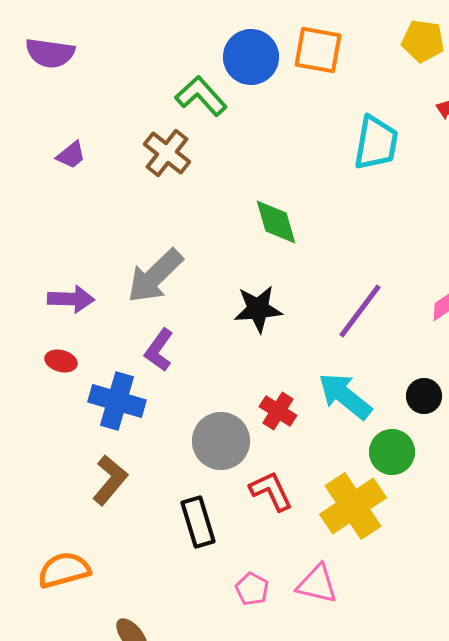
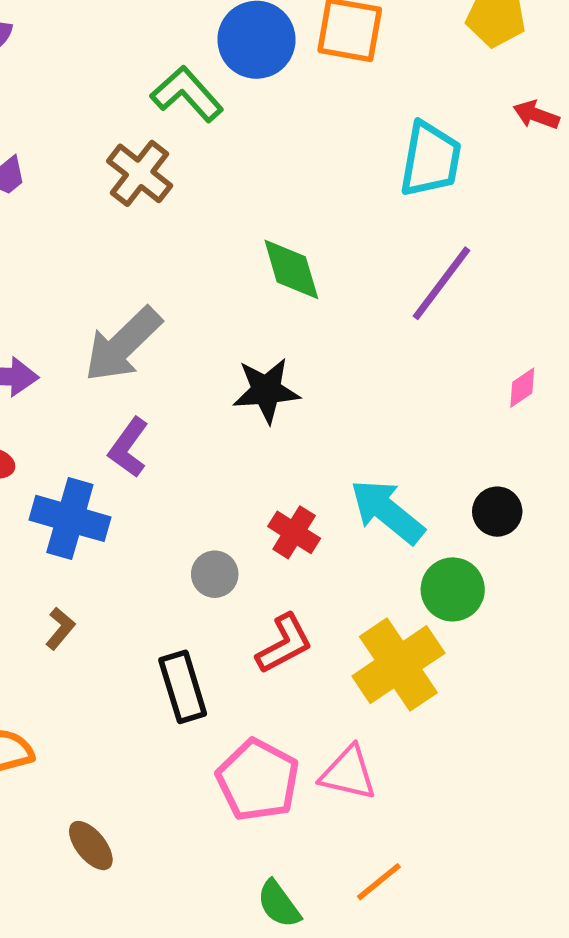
purple line: (360, 311) -> (442, 283), moved
gray circle: (221, 441) -> (215, 574), size x0.6
brown L-shape: (110, 480) -> (60, 628), size x0.6
red L-shape: (271, 491) -> (284, 644), turned 87
pink pentagon: (252, 589) -> (258, 780), size x1.8

